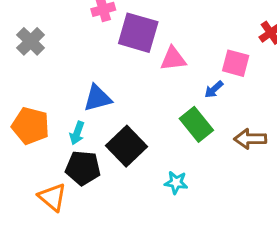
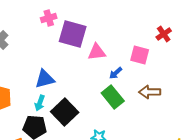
blue arrow: (214, 89) -> (116, 73), moved
cyan arrow: (77, 133) -> (40, 103), moved
brown arrow: (250, 139) -> (150, 92), moved

